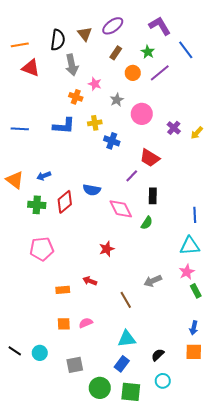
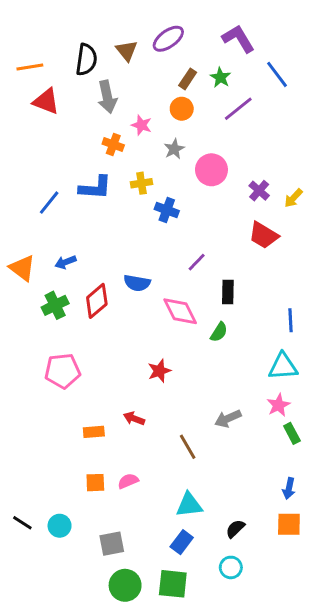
brown rectangle: (116, 53) -> (188, 79), moved
orange circle: (133, 73) -> (182, 109), moved
blue line: (20, 129) -> (49, 203), moved, turned -54
red trapezoid: (150, 158) -> (264, 235), moved
green cross: (37, 205) -> (55, 305), turned -30
cyan circle: (163, 381) -> (231, 567), moved
green circle: (100, 388) -> (125, 585), moved
green square: (131, 392) -> (173, 584), moved

